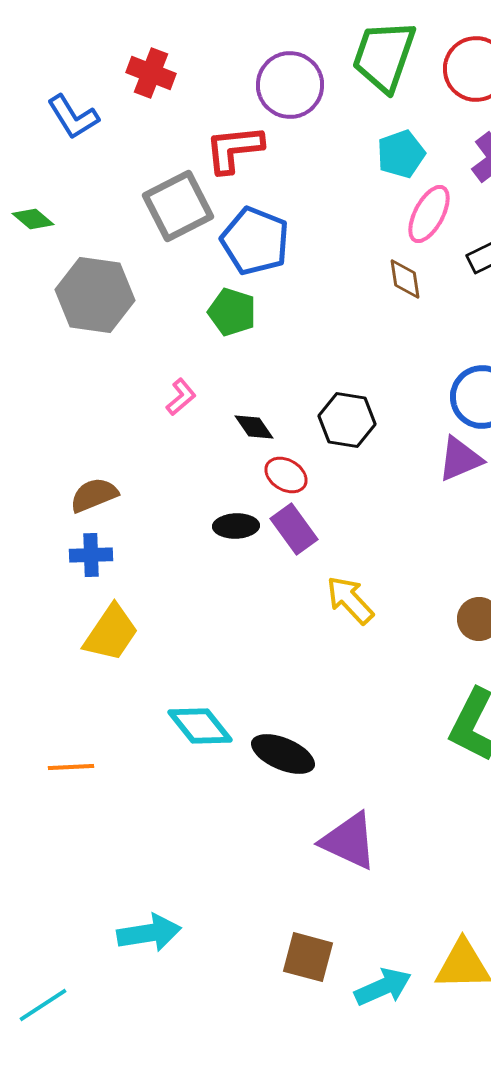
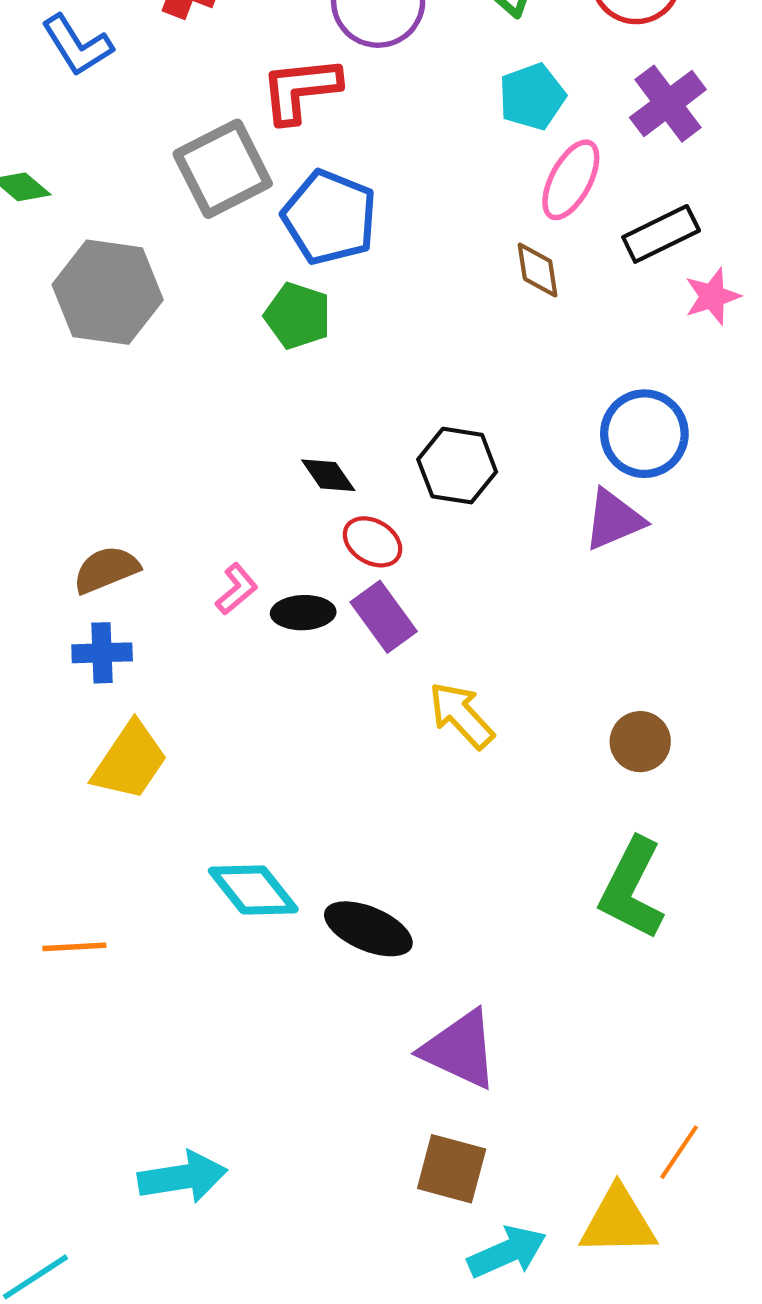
pink L-shape: (181, 397) -> (237, 589), moved
brown square: (308, 957) -> (452, 1169), moved

